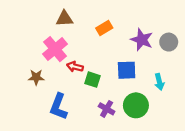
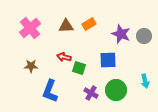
brown triangle: (64, 19) -> (66, 26), moved
pink cross: (55, 49) -> (30, 28), moved
cyan arrow: (159, 82) -> (145, 81), moved

